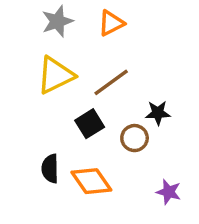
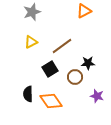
orange triangle: (111, 23) -> (84, 11), moved
yellow triangle: (56, 75) -> (31, 42), size x0.6
purple star: (169, 192) -> (97, 96), moved

